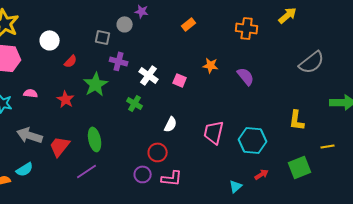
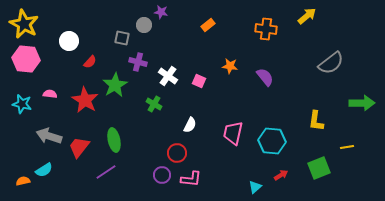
red star: (66, 99) -> (85, 100), size x1.5

